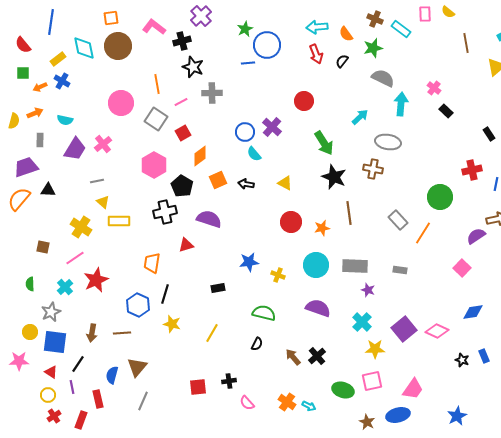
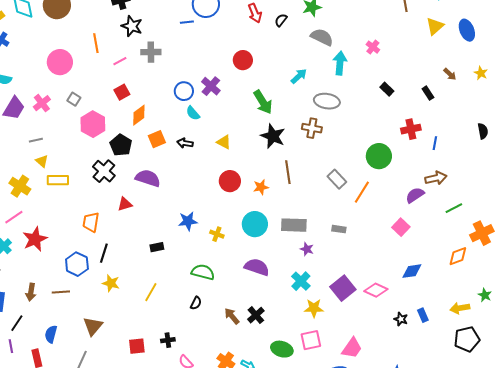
black rectangle: (446, 111) -> (387, 89), moved
gray square: (156, 119) -> (74, 99), moved, size x0.6
black cross: (165, 212) -> (104, 171), turned -35
brown triangle: (137, 367) -> (93, 326), moved

